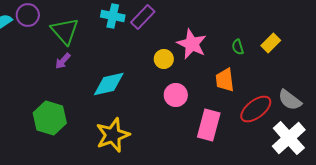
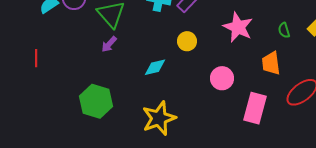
yellow circle: (164, 59) -> (187, 41), moved
cyan diamond: (109, 84) -> (155, 67), size x0.7

